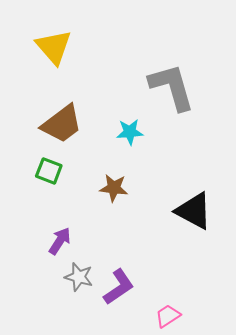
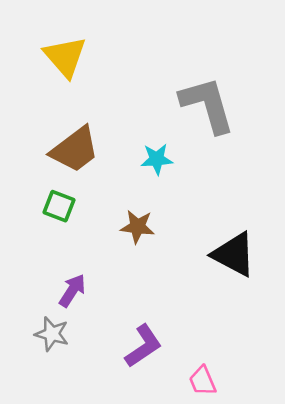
gray star: (79, 277) -> (52, 334), moved
pink trapezoid: (168, 316) -> (203, 381), turned -80

